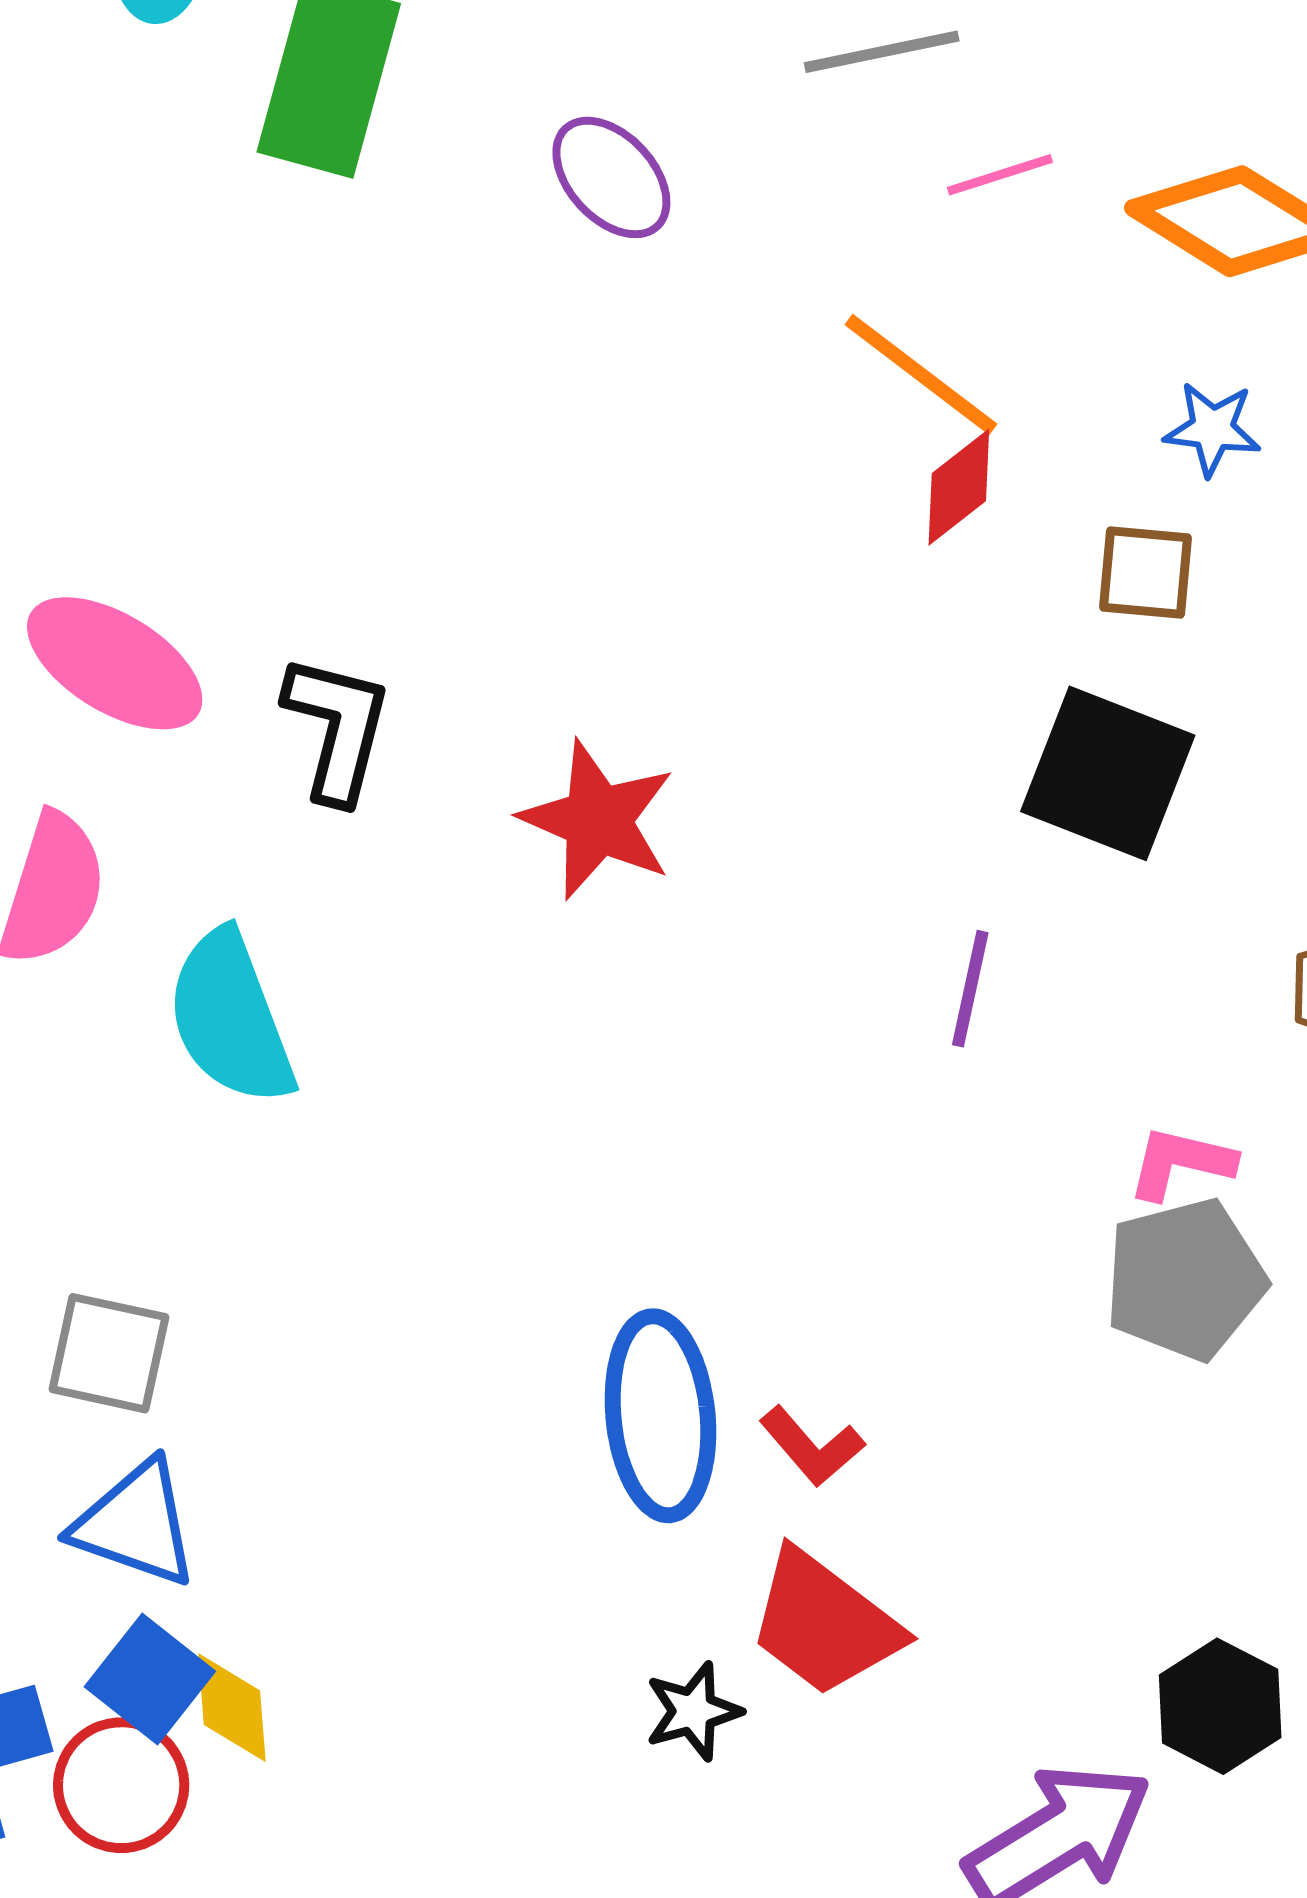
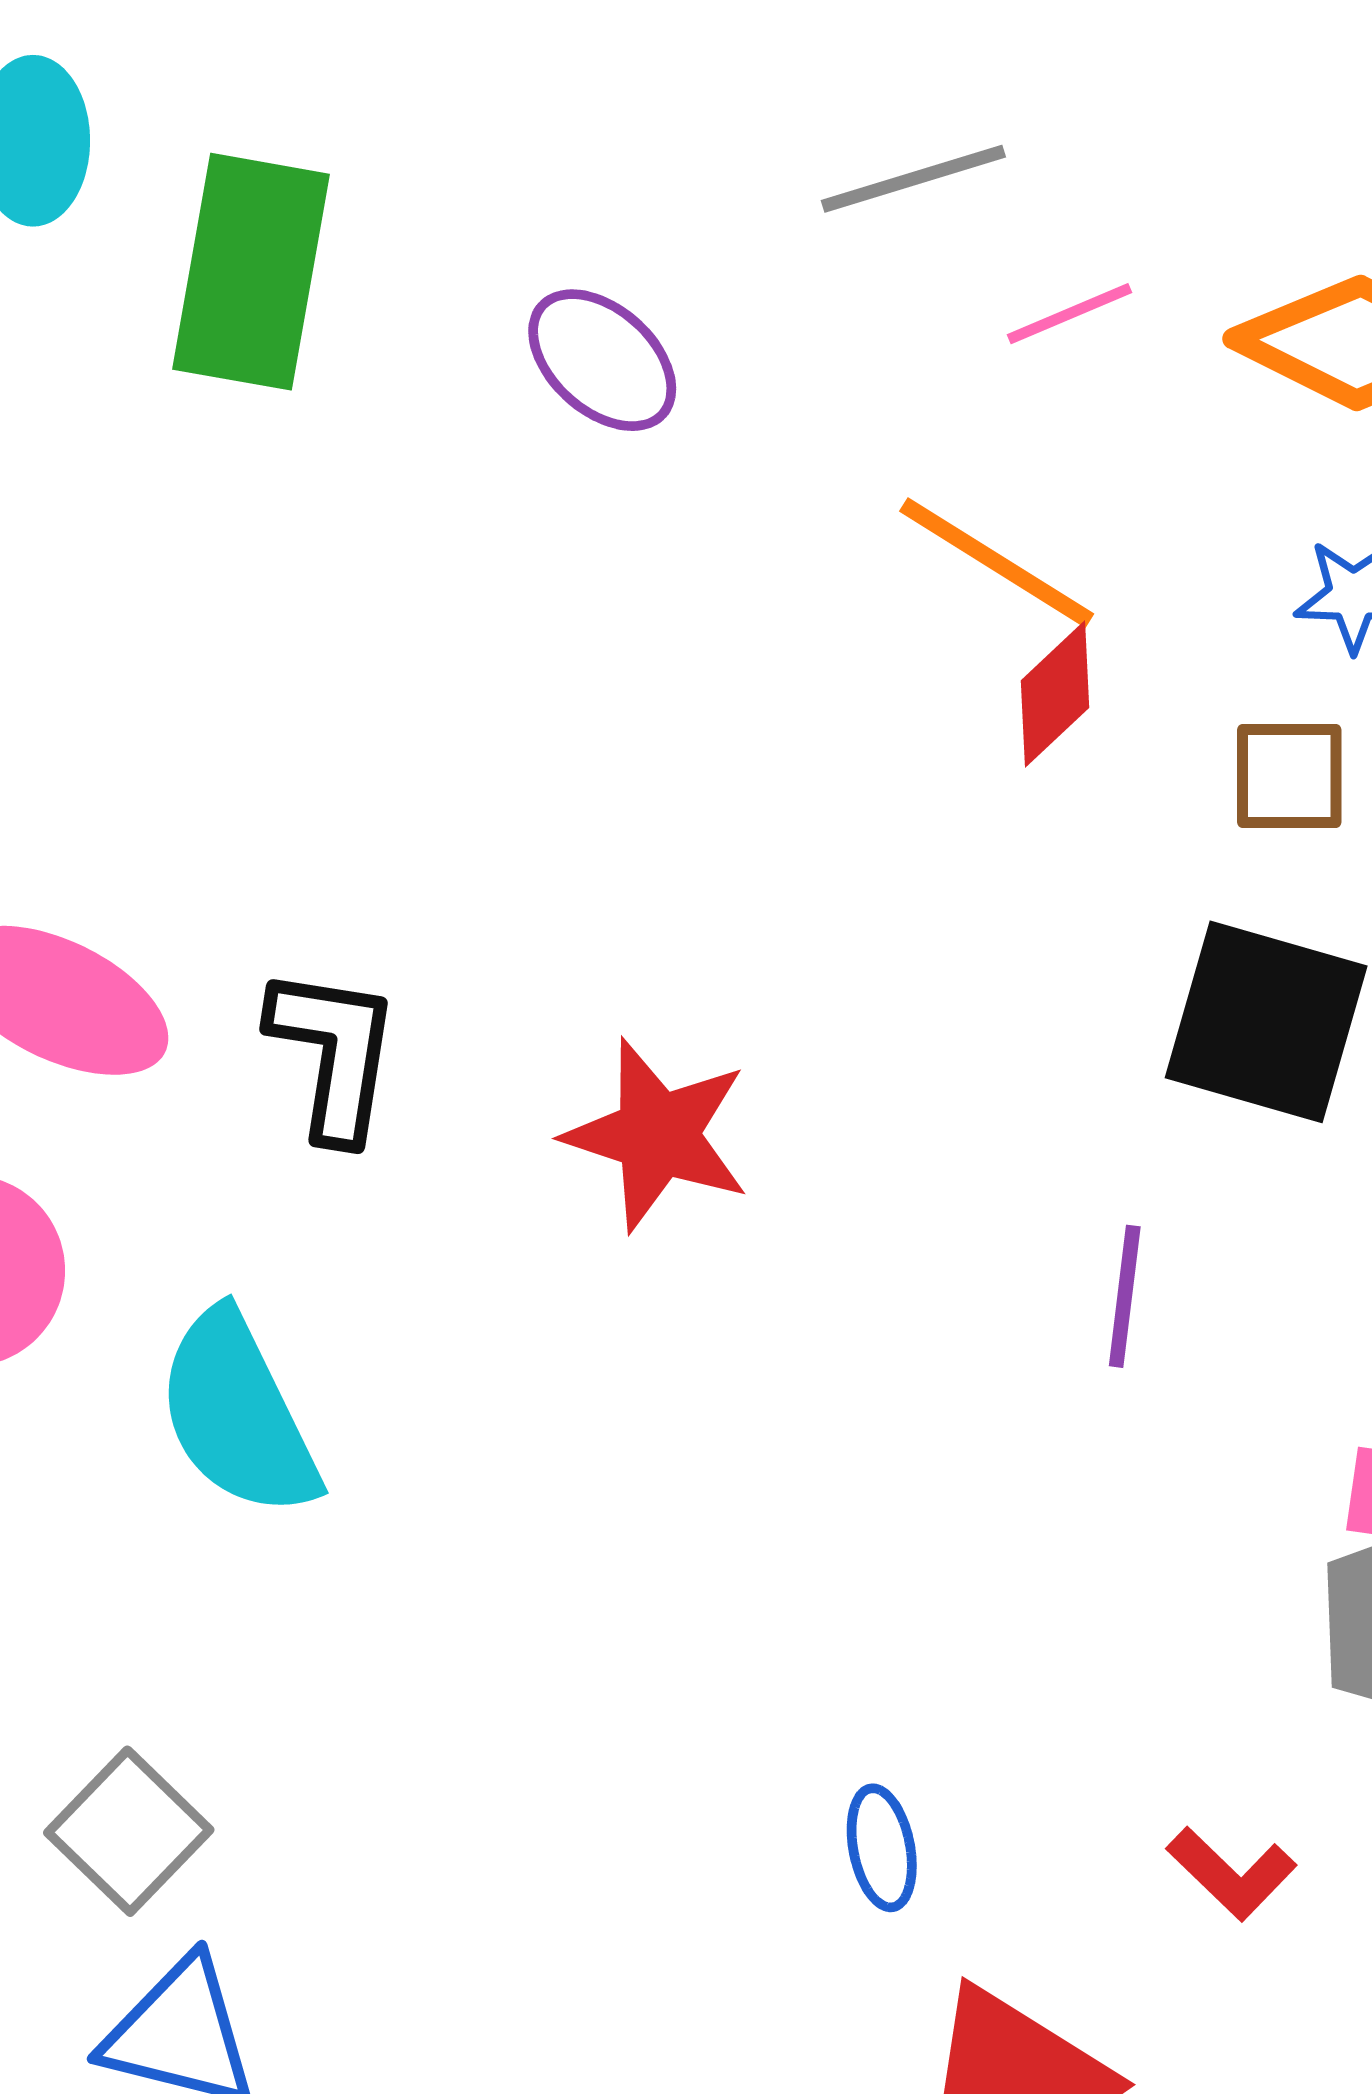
gray square: (109, 1353) -> (129, 1831), turned 37
blue ellipse: (660, 1416) -> (882, 1848), moved, size x0.5
red L-shape: (812, 1446) -> (1232, 1873), moved

